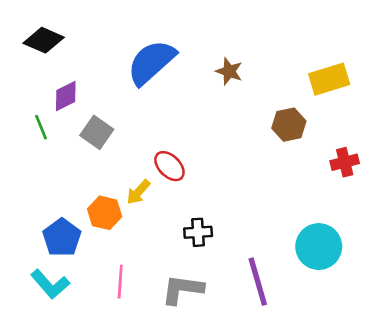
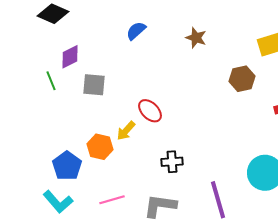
blue semicircle: (151, 62) -> (136, 31), size x0.5
gray square: (97, 132) -> (94, 85), turned -30
pink line: (120, 282) -> (112, 200), turned 70

